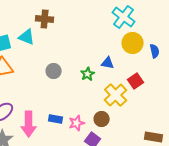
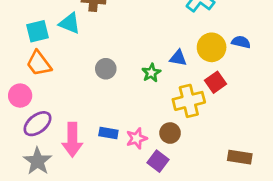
yellow circle: (133, 43) -> (212, 47), moved
blue semicircle: (155, 51) -> (241, 42), turned -64
yellow cross: (116, 95) -> (189, 101), turned 30

